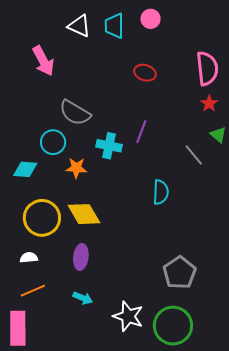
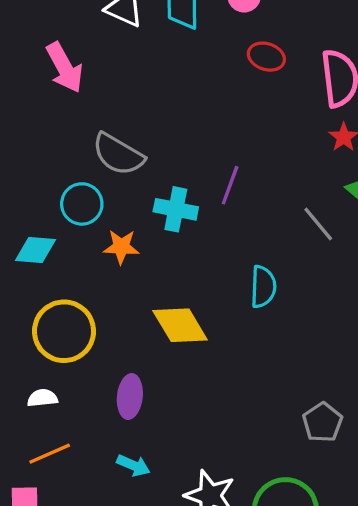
red ellipse: (145, 73) -> (266, 57), moved
yellow diamond: (84, 214) -> (180, 325), moved
gray pentagon: (179, 273) -> (323, 422), moved, size x0.7

